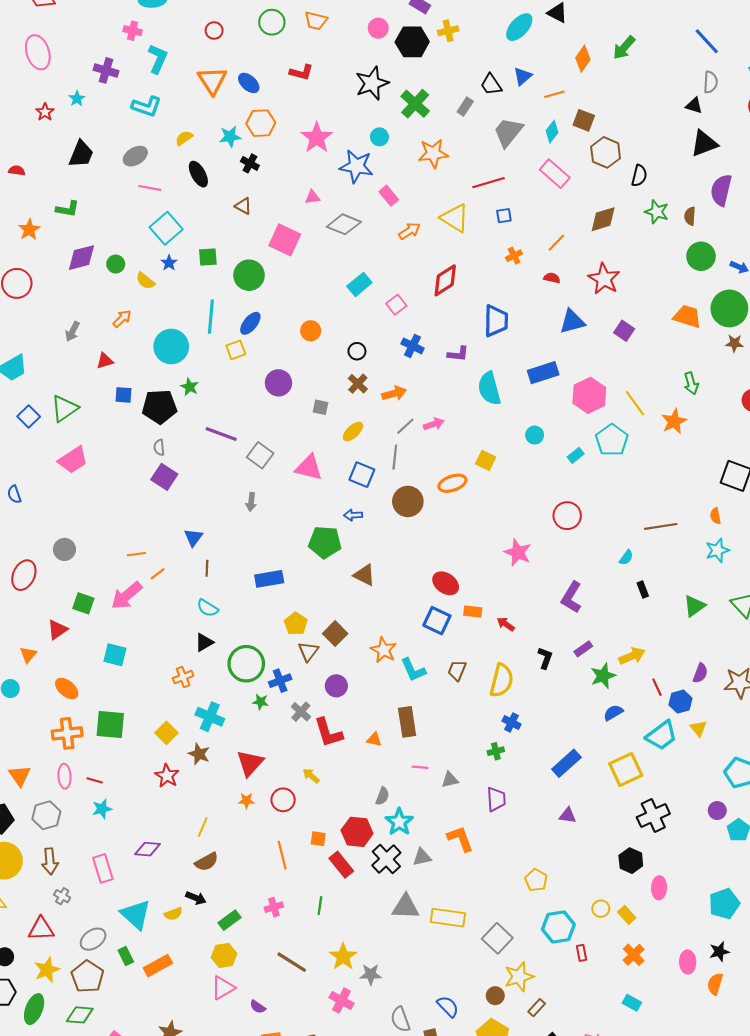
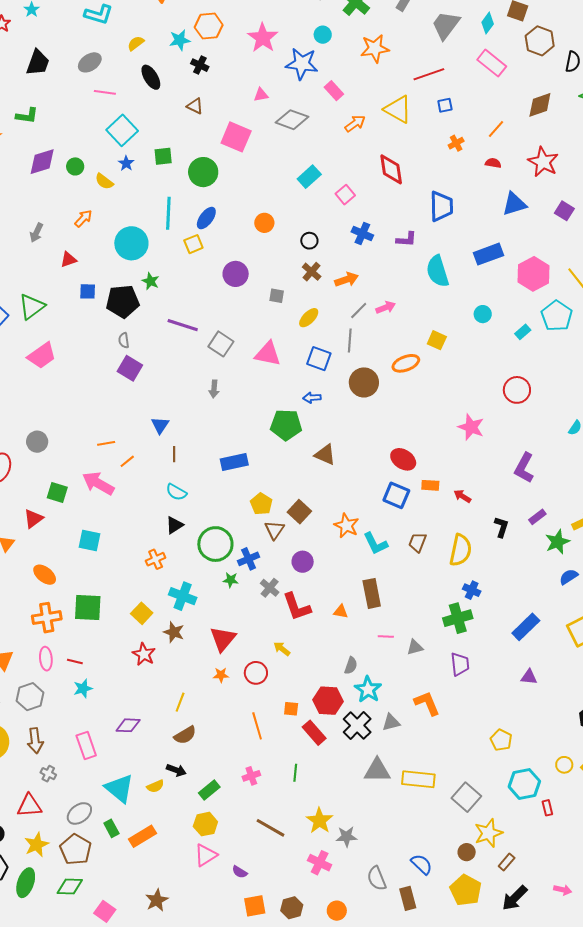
red diamond: (445, 280) -> (391, 169), turned -64
pink arrow: (127, 596) -> (98, 483), turned 72
green cross: (496, 751) -> (458, 618), size x1.8

